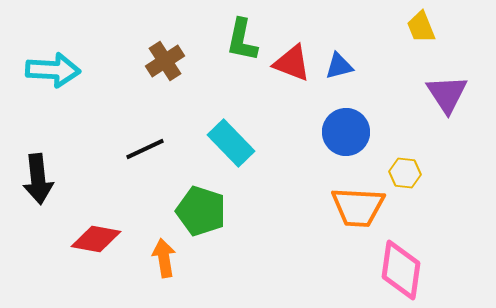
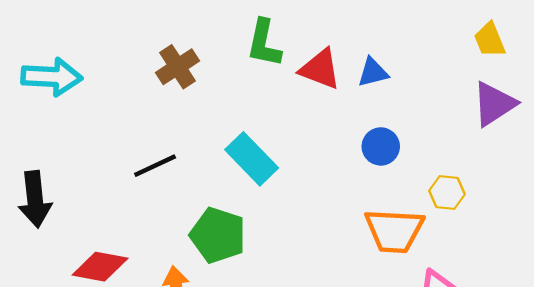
yellow trapezoid: (421, 27) -> (490, 40), moved
purple triangle: (447, 94) -> (494, 104), turned 30
blue circle: (346, 132) -> (381, 146), size x0.7

